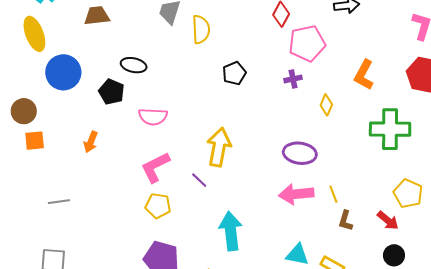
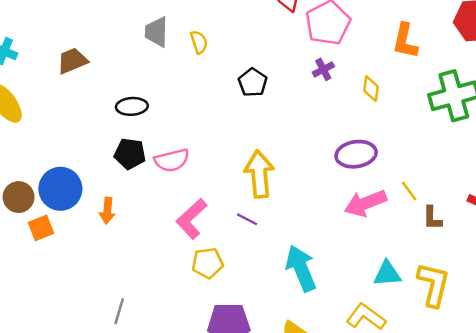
yellow semicircle: (201, 29) -> (199, 42), size x0.7
blue circle: (63, 72) -> (60, 189), moved
black pentagon: (111, 92) -> (130, 154), moved
gray line: (59, 202) -> (119, 311), moved, turned -50

